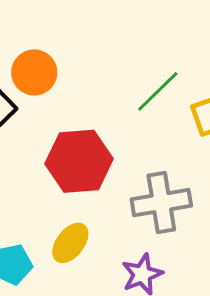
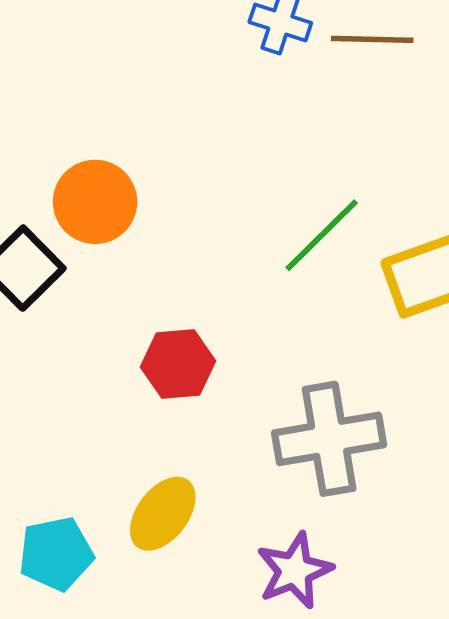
red hexagon: (79, 161) -> (178, 364), size x0.6

